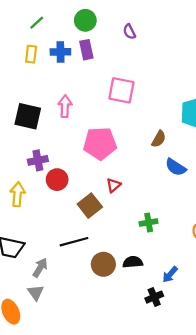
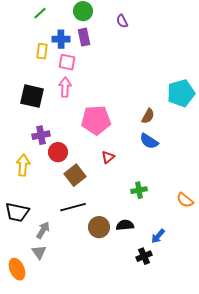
yellow rectangle: (31, 54) -> (42, 51), moved
pink square: (121, 90) -> (67, 62), moved, size x0.7
blue semicircle: (176, 167) -> (149, 141), moved
brown square: (90, 206) -> (75, 175), moved

